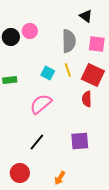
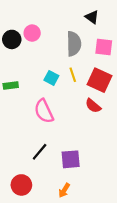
red semicircle: (87, 99) -> (93, 106), turned -49
pink semicircle: (41, 104) -> (44, 111), turned -75
purple square: (80, 141) -> (71, 159), moved

